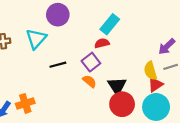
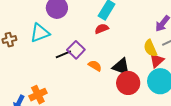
cyan triangle: (36, 39) -> (40, 33), turned 35
purple square: (91, 62) -> (76, 50), moved
black triangle: (117, 86) -> (121, 67), turned -30

